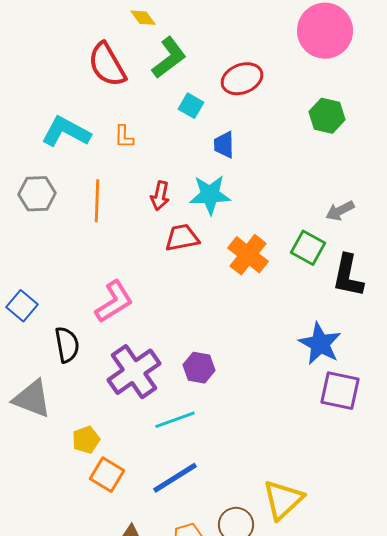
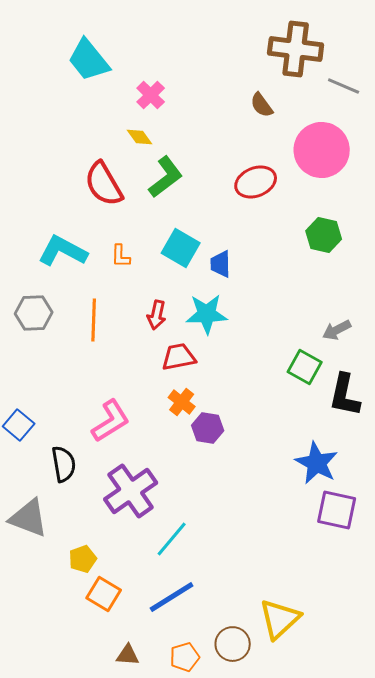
red ellipse: (242, 79) -> (256, 182), moved
cyan square: (191, 106) -> (181, 248), moved, size x1.5
orange cross: (248, 255) -> (182, 402), moved, size x0.7
purple hexagon: (199, 368) -> (208, 428), moved
cyan line: (175, 420) -> (172, 539), turned -30

